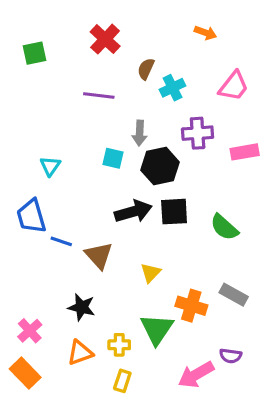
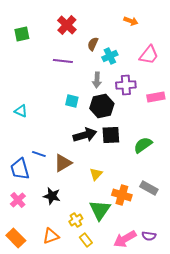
gray arrow: (140, 133) -> (97, 80), moved
cyan triangle: (50, 166) -> (21, 111), moved, turned -40
blue trapezoid: (31, 216) -> (20, 169), moved
green semicircle: (224, 227) -> (143, 145), turned 102
brown triangle: (99, 255) -> (63, 163), turned 42
pink cross: (30, 331) -> (18, 200), moved
yellow cross: (119, 345) -> (76, 220), turned -32
orange triangle: (80, 353) -> (51, 236), moved
purple semicircle: (231, 356) -> (149, 236), moved
yellow rectangle: (122, 381) -> (86, 240), moved, turned -56

